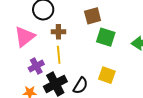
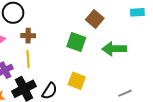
brown square: (93, 16) -> (95, 19), moved, turned -36

